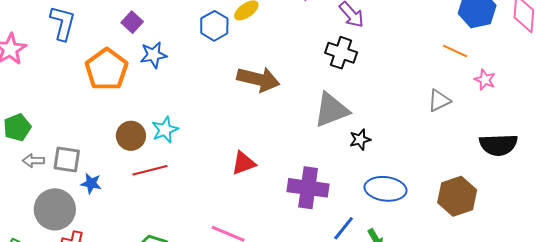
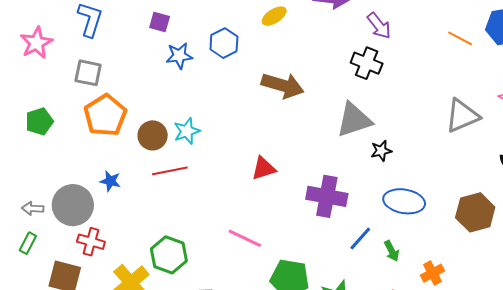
purple square: (132, 22) -> (160, 22), turned -30
blue hexagon: (214, 26) -> (224, 43), moved
orange line: (455, 51) -> (460, 38), moved
orange pentagon: (106, 69) -> (105, 115), moved
gray triangle: (439, 101) -> (462, 116), size x1.5
gray square: (67, 159) -> (88, 73), moved
gray arrow: (33, 161) -> (33, 208), moved

